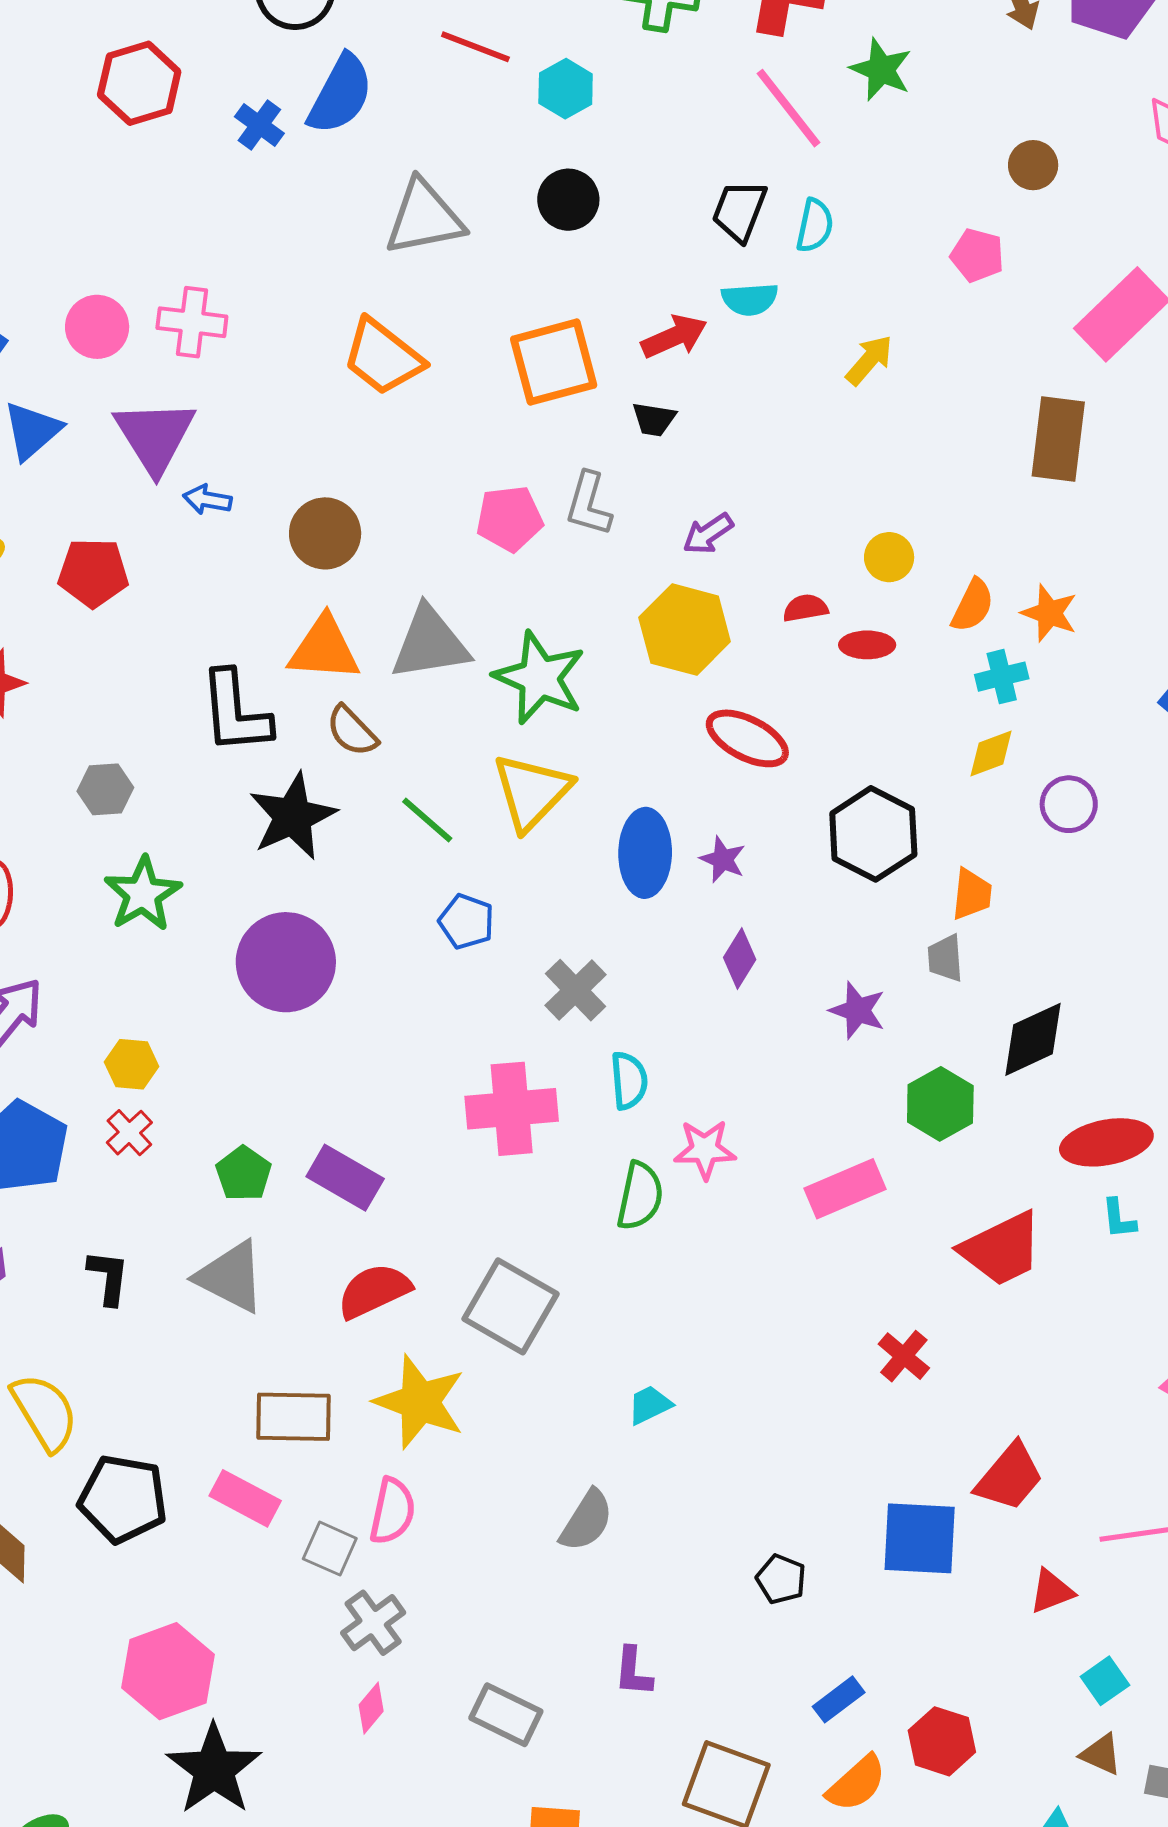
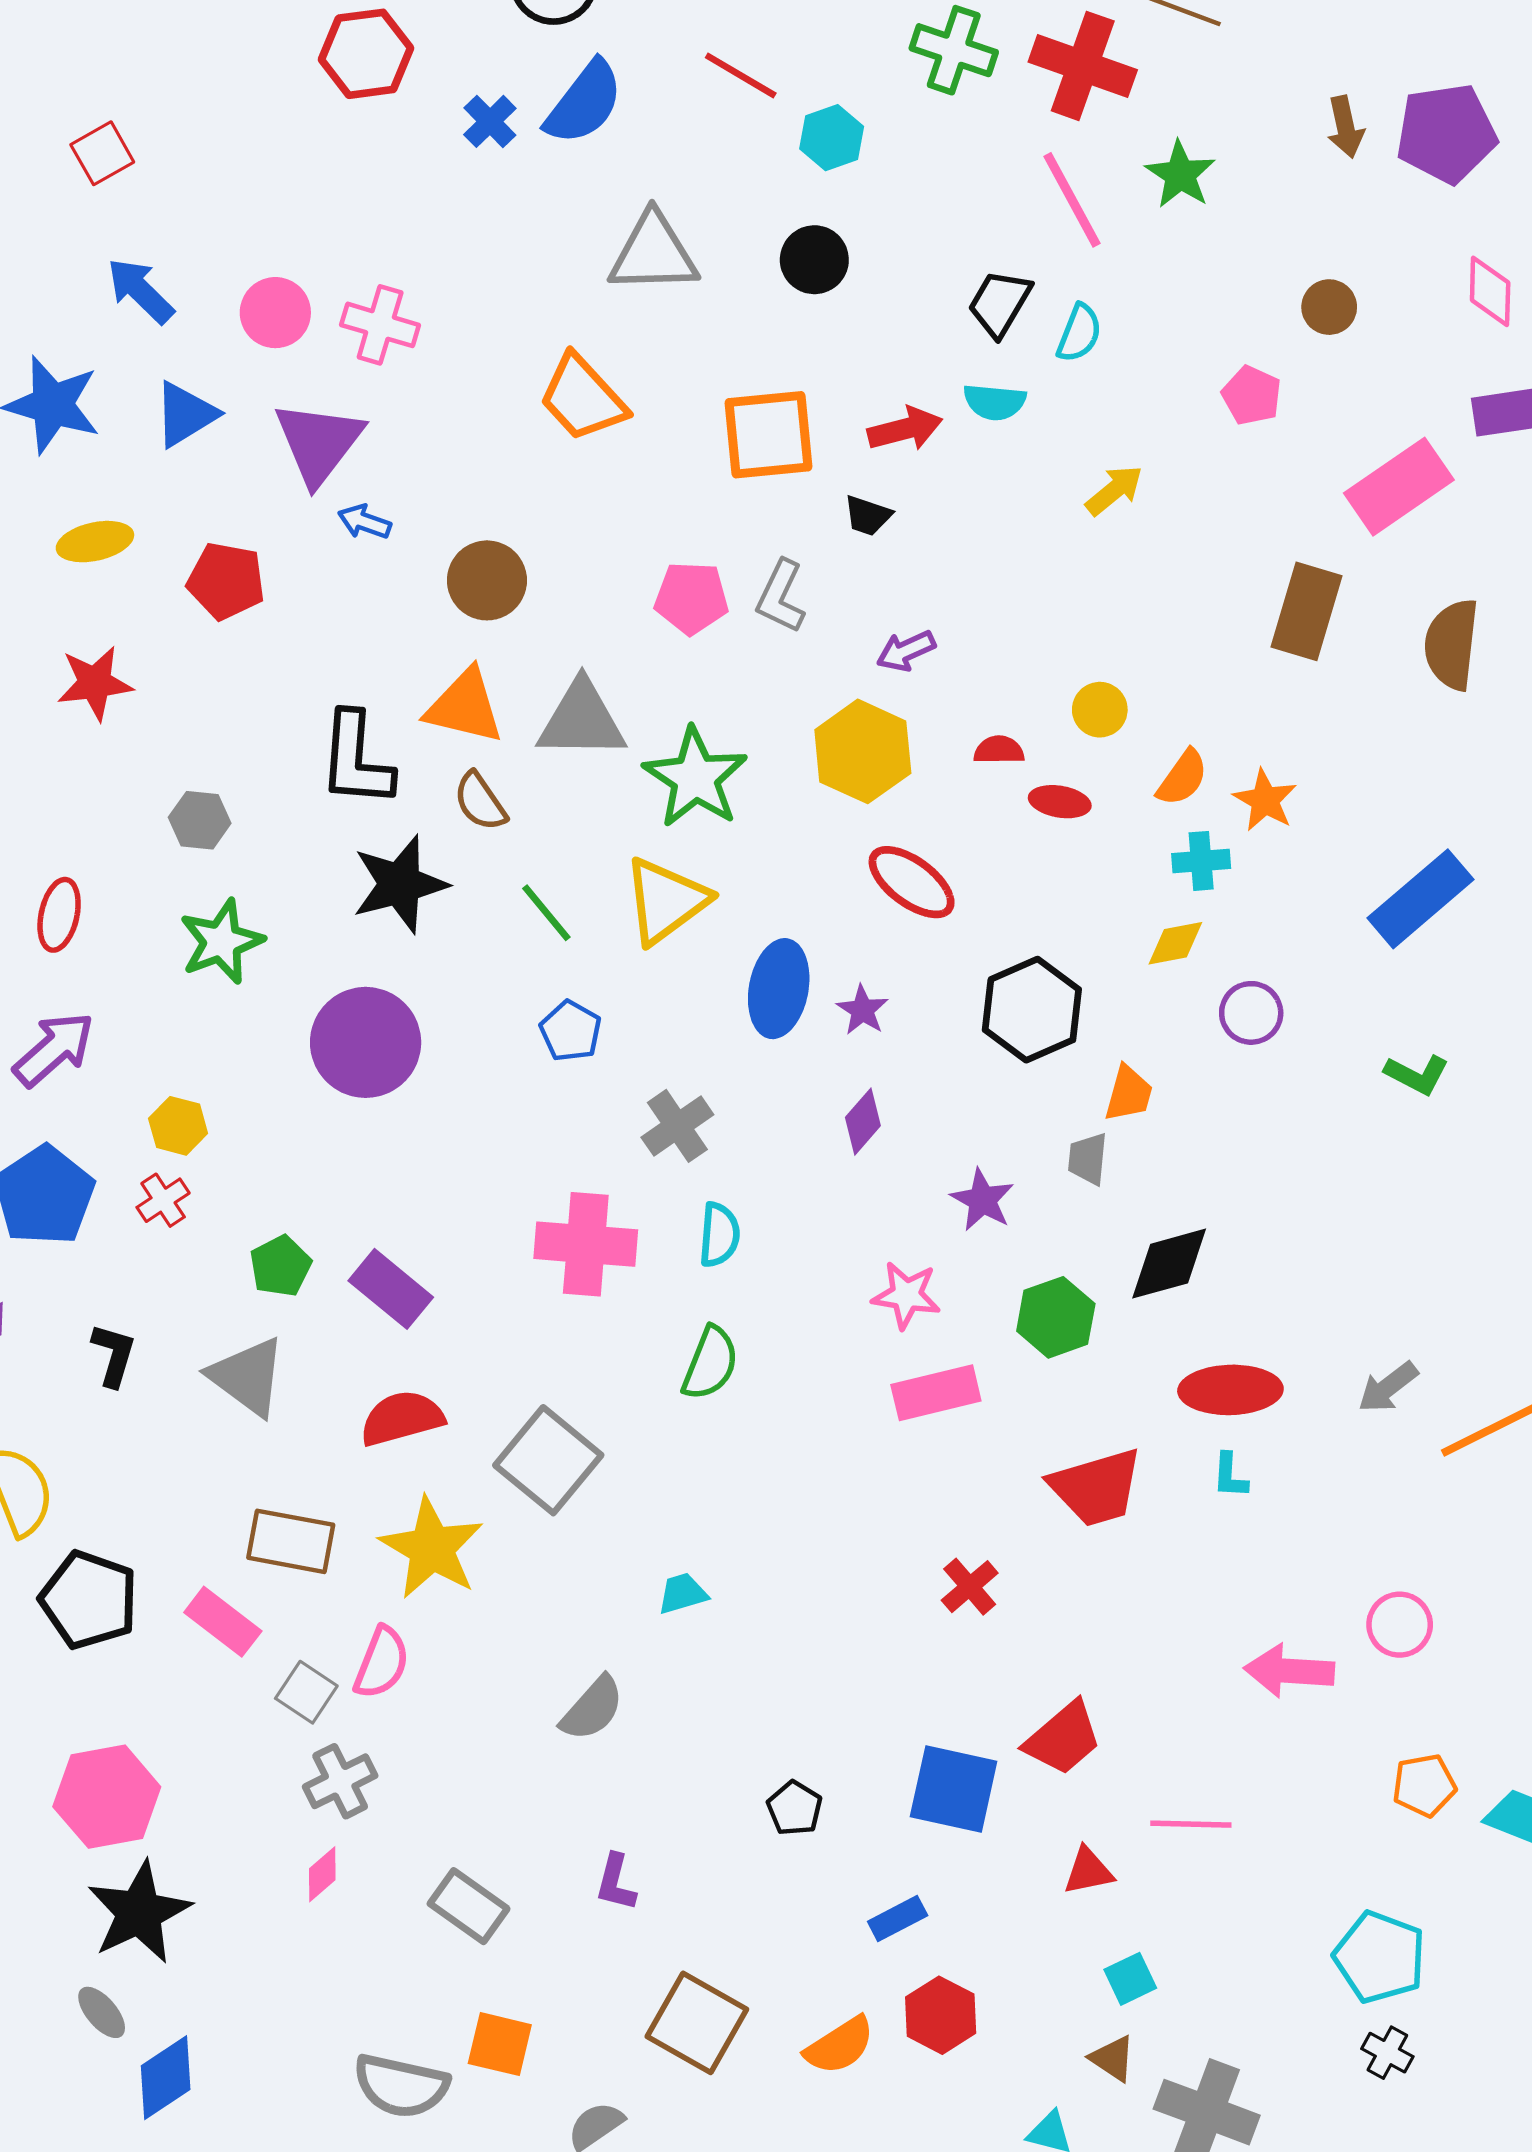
pink star: (705, 1149) -> (906, 1295), moved
blue rectangle: (839, 1699) -> (898, 1919), moved

